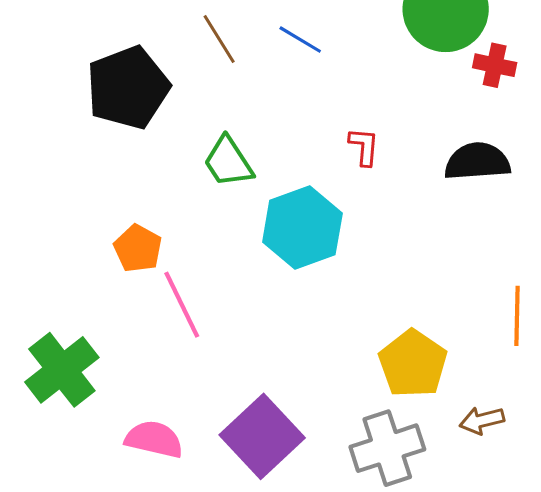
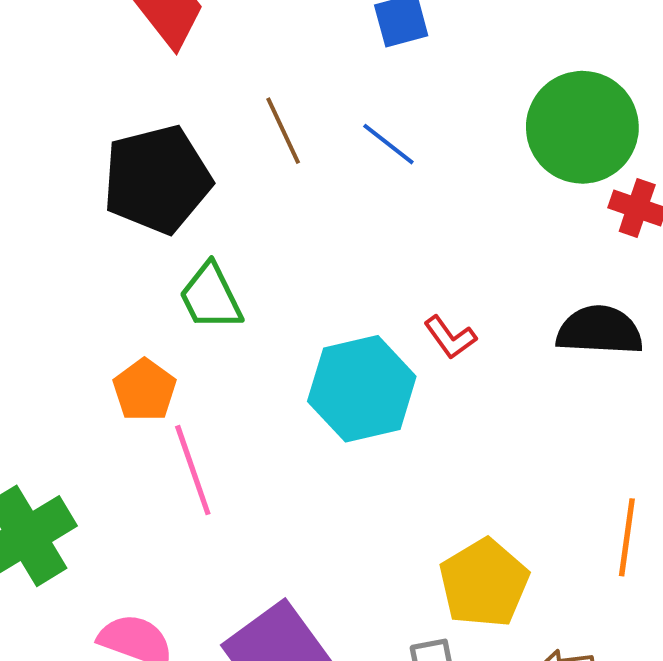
red L-shape: (364, 147) -> (450, 337), moved, turned 132
green trapezoid: (228, 162) -> (211, 297), moved

